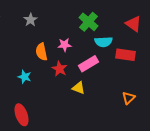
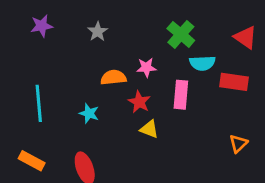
orange semicircle: (42, 52) -> (113, 78), turned 96
pink rectangle: (88, 64) -> (181, 95), turned -54
yellow triangle: (78, 88) -> (149, 129), moved

